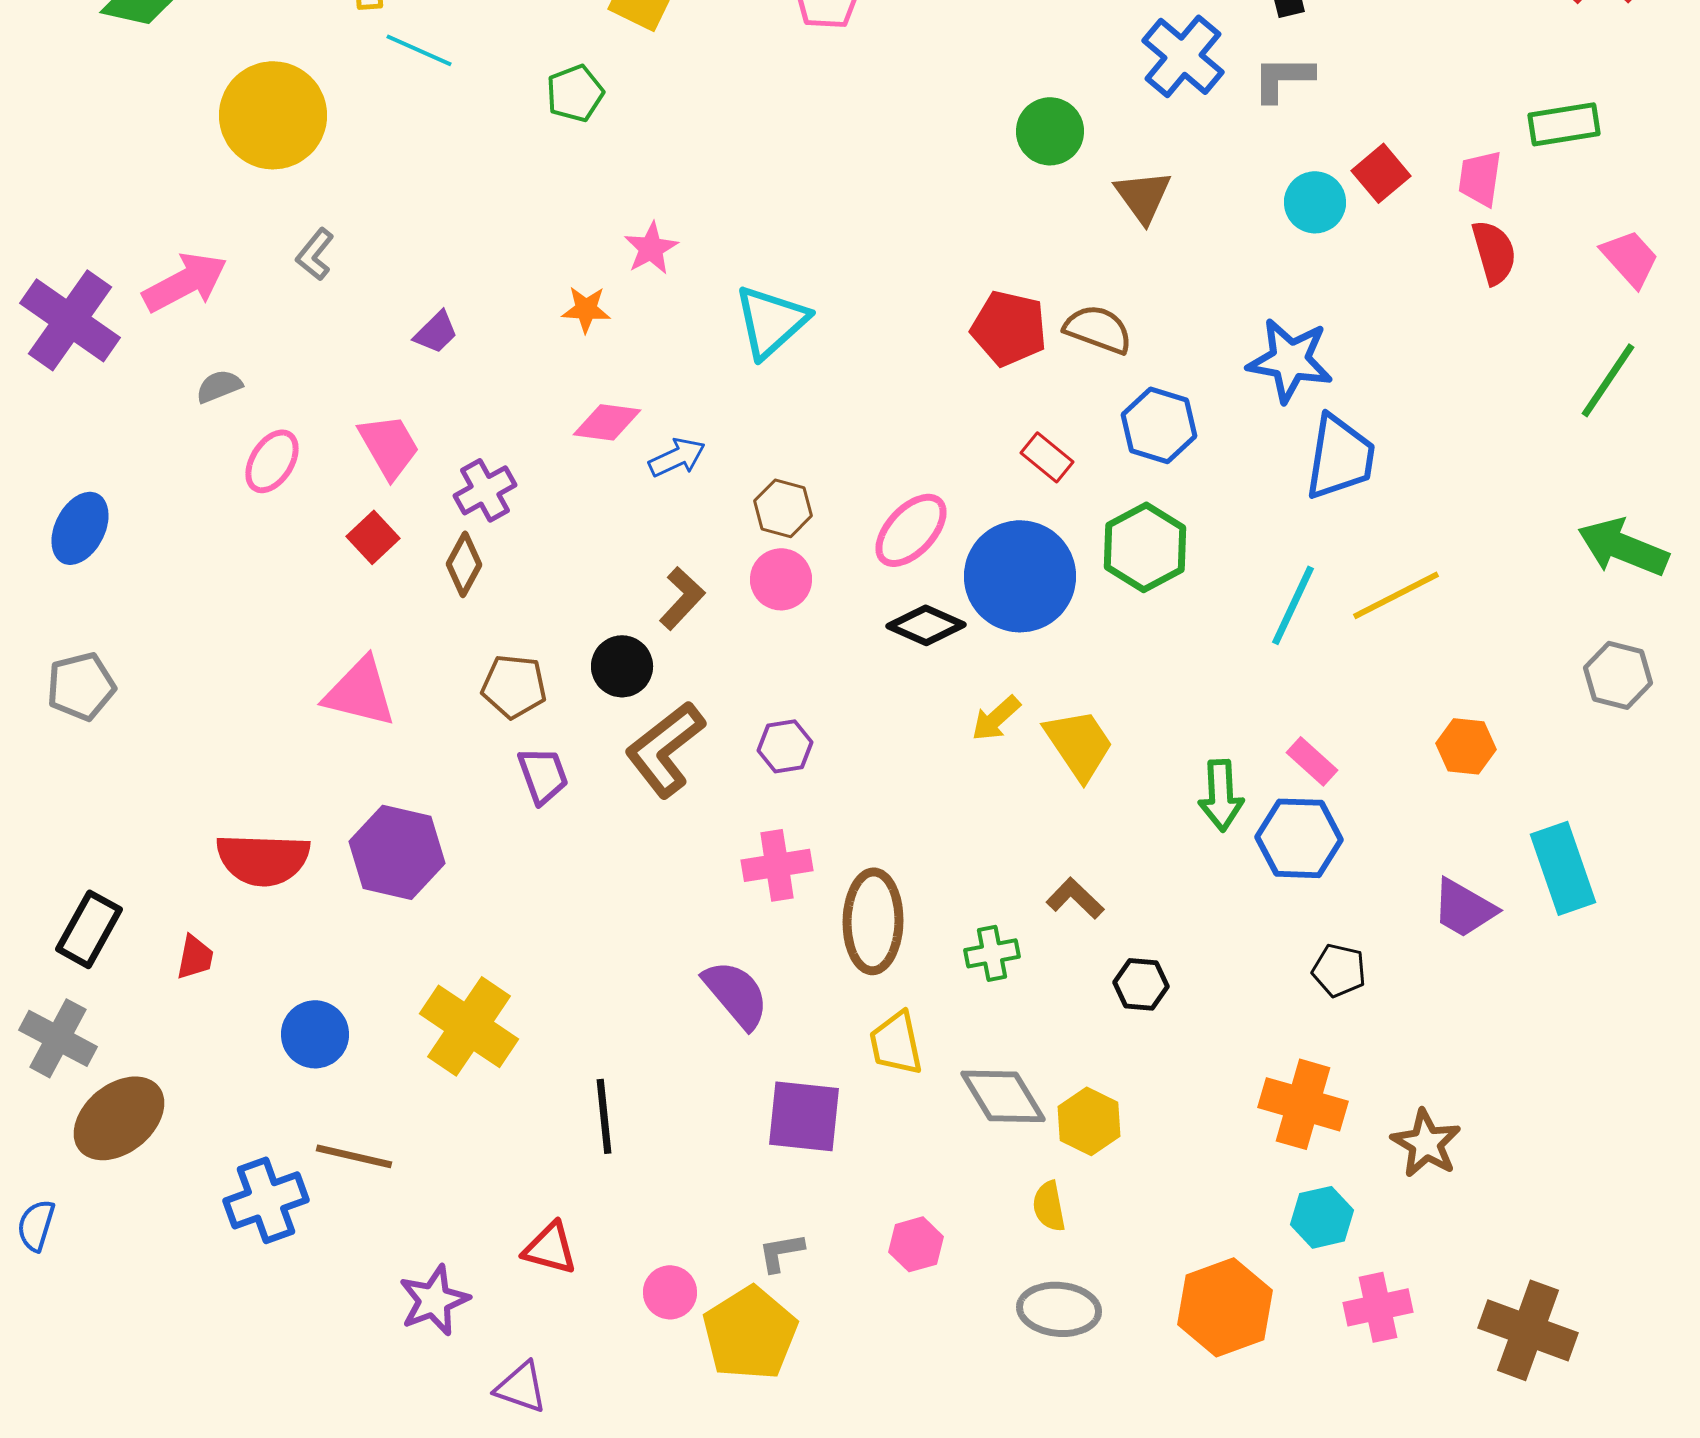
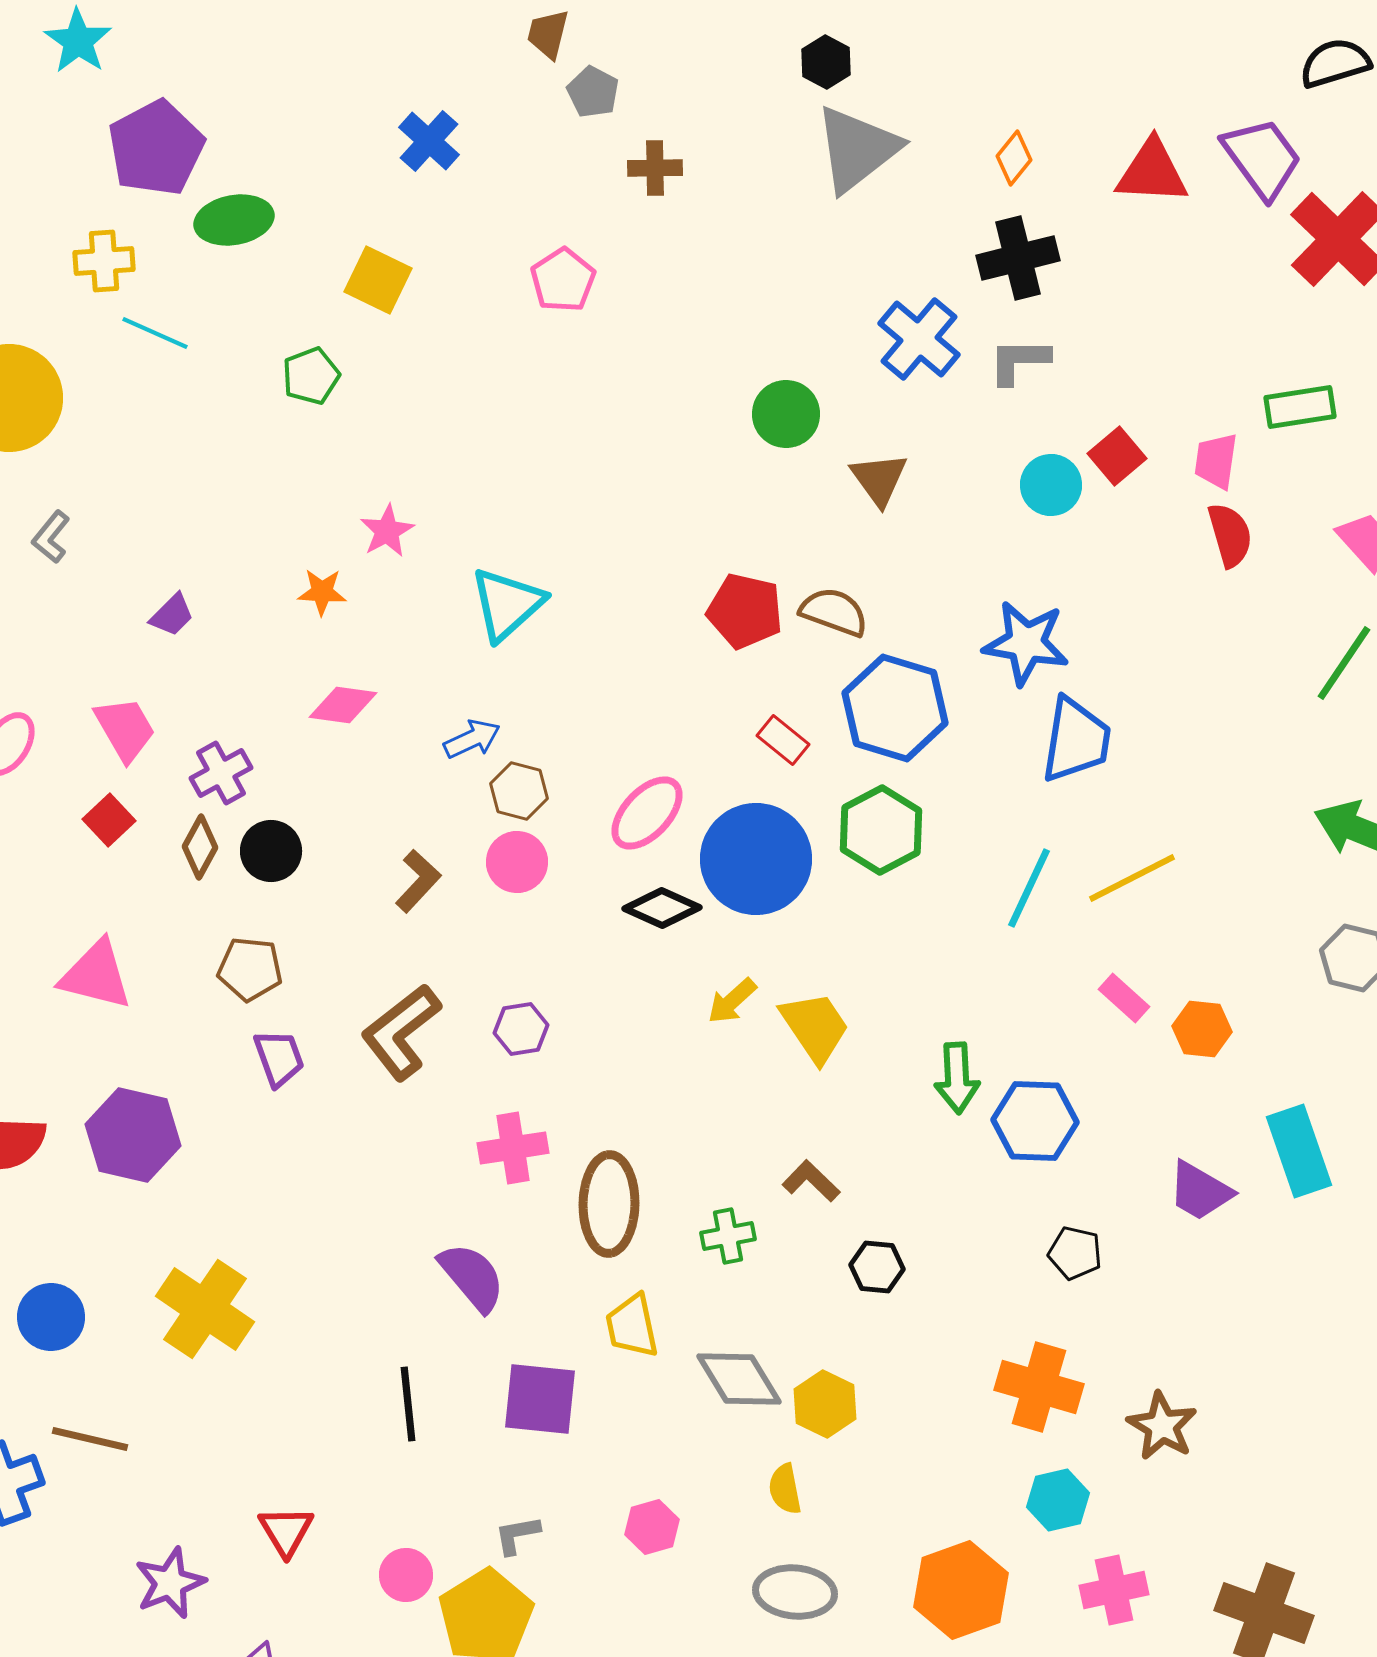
blue hexagon: (1159, 425) -> (895, 708), size x1.4
blue arrow: (677, 457) -> (472, 739), moved
black circle: (622, 666) -> (271, 851), moved
pink rectangle: (1312, 761) -> (1124, 998), moved
black line: (604, 1116) -> (408, 1404), moved
red triangle: (550, 1248) -> (286, 1531), turned 44

